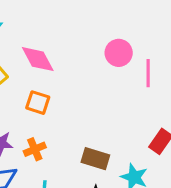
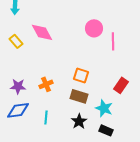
orange square: (38, 103) -> (81, 75), moved
orange cross: (35, 149) -> (46, 84), moved

